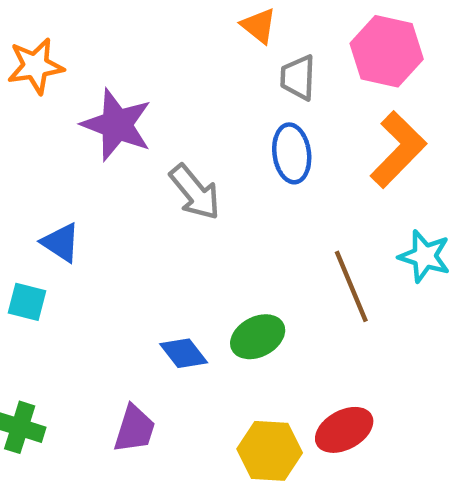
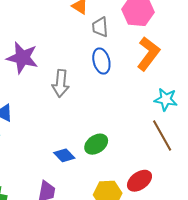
gray arrow: (195, 192) -> (61, 83), turned 52
brown line: (351, 286) -> (162, 136), moved

